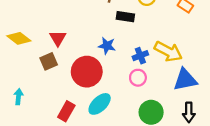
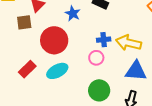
blue star: (107, 46) -> (73, 13), moved
yellow arrow: (168, 51) -> (128, 43), turned 150

